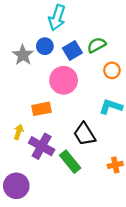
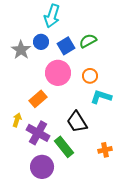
orange circle: (112, 70) -> (90, 76), moved
orange rectangle: (42, 109) -> (38, 99), turned -30
purple circle: (16, 186) -> (42, 167), moved

